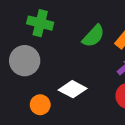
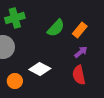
green cross: (40, 23) -> (15, 18), turned -30

